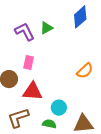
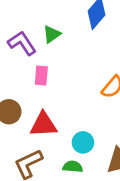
pink rectangle: (29, 62) -> (41, 75), moved

